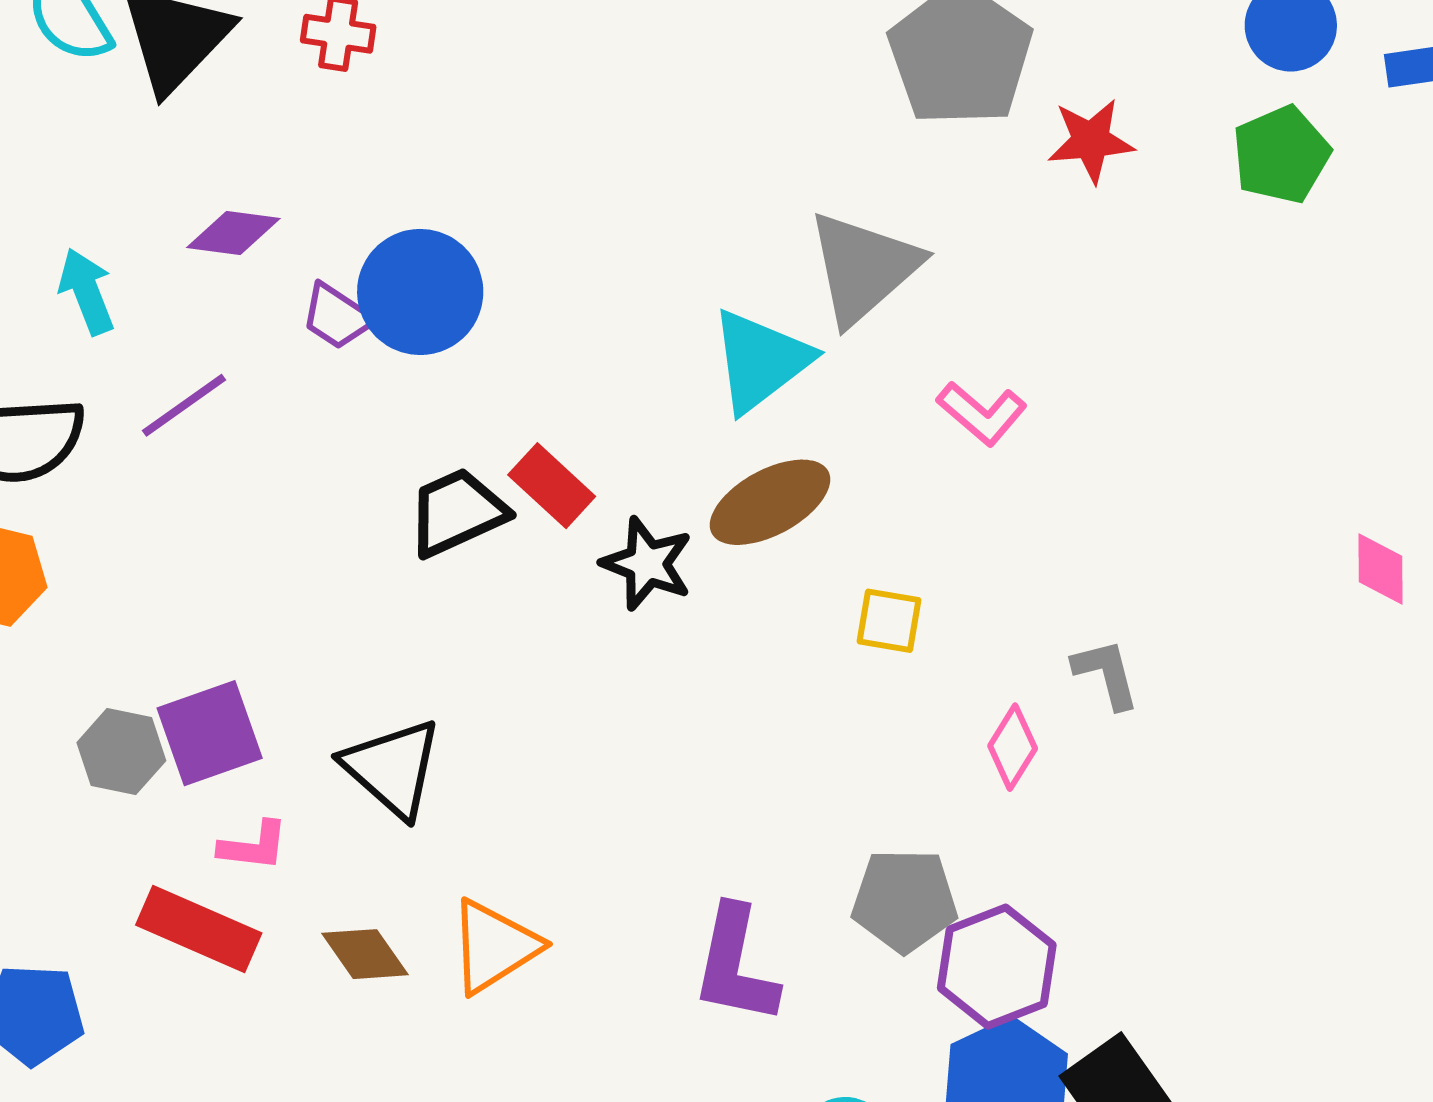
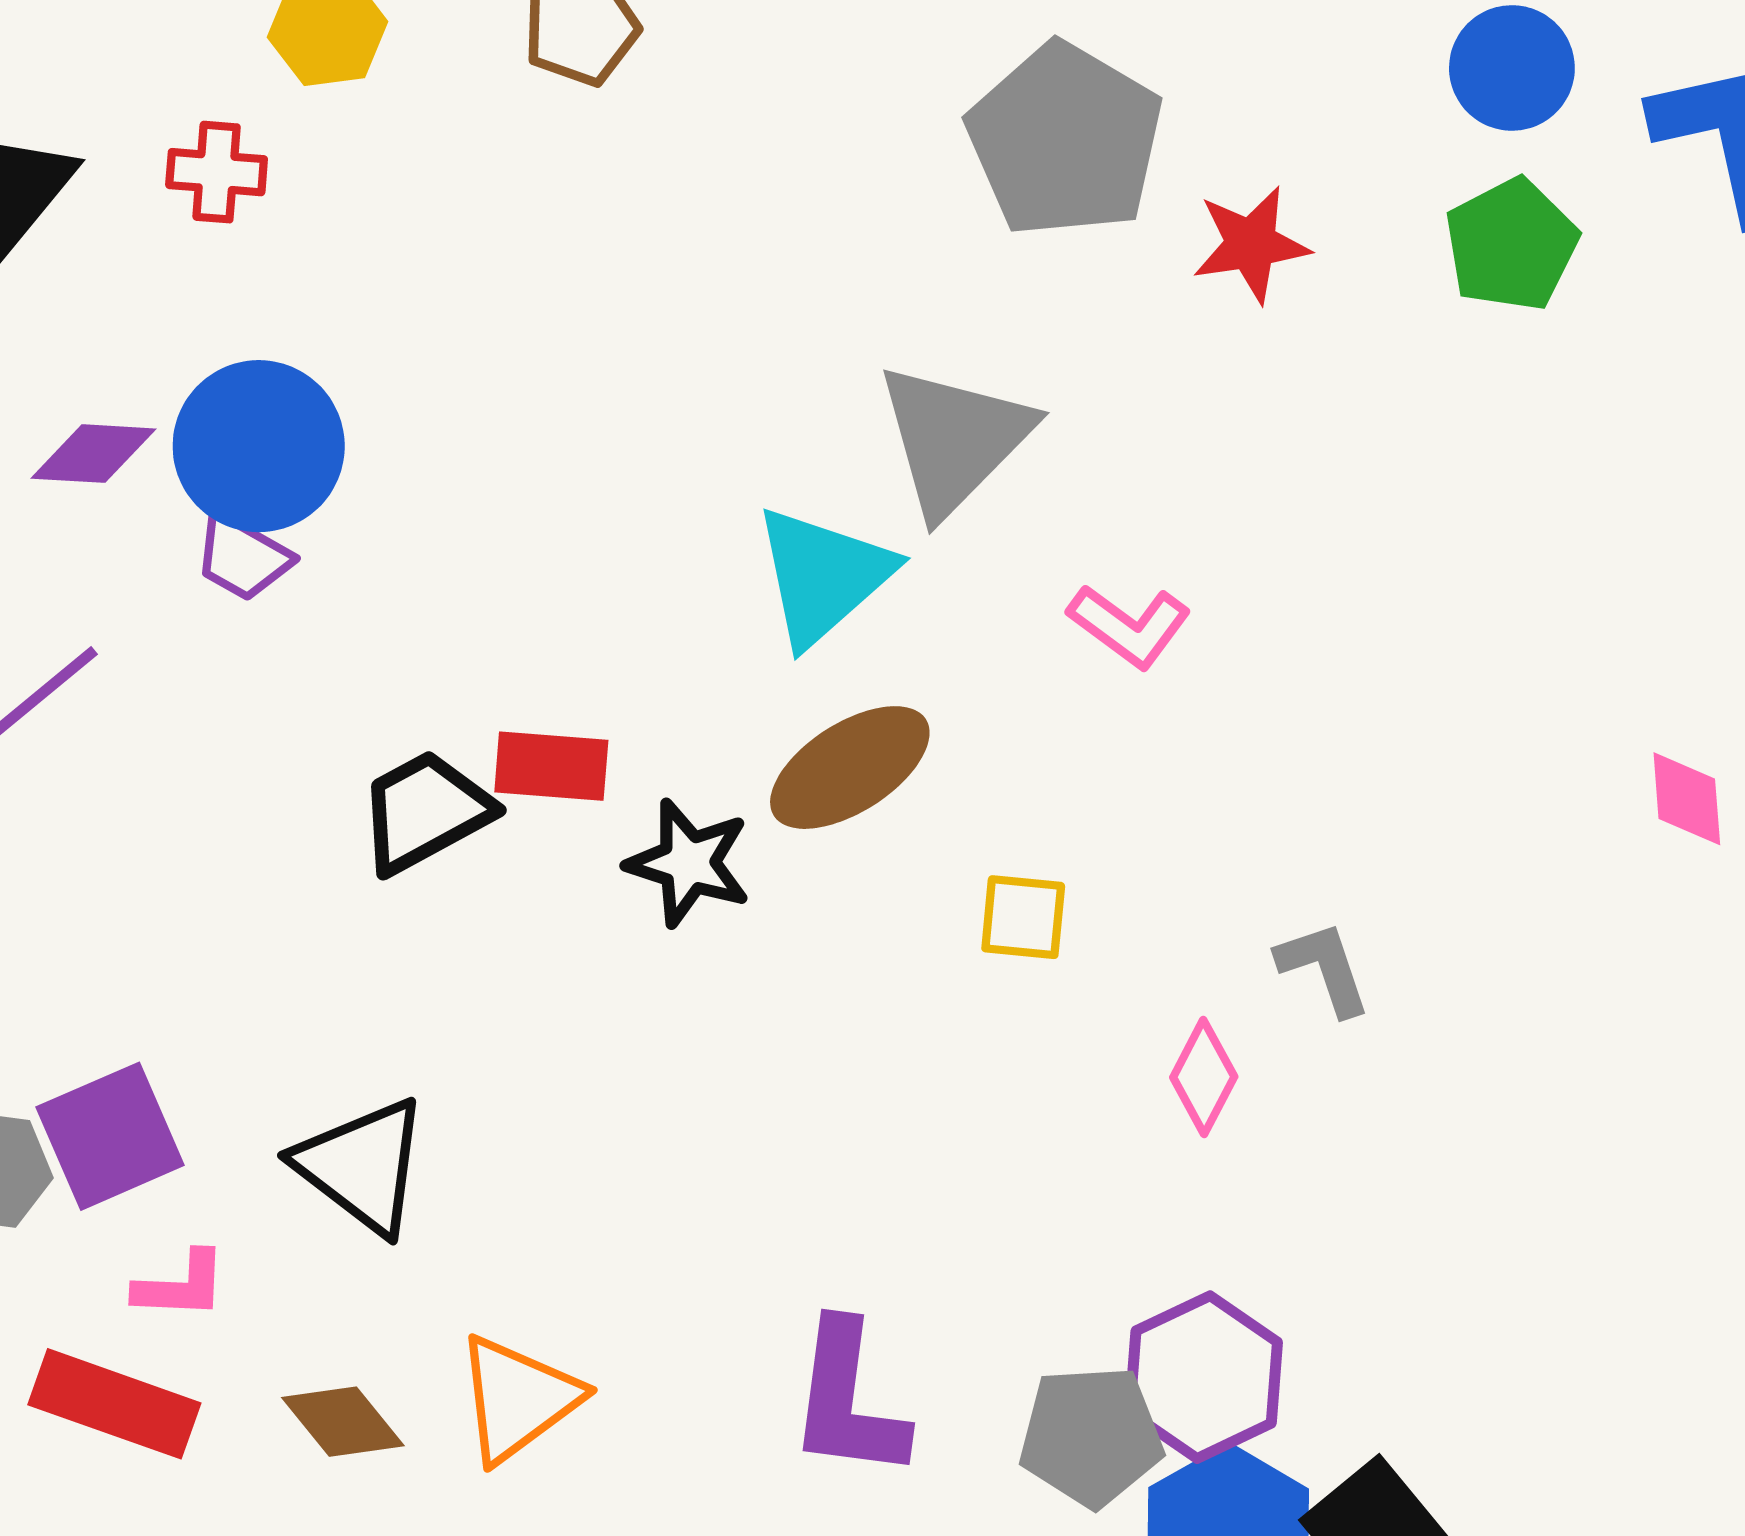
blue circle: (420, 292) -> (259, 446), moved
red rectangle: (552, 486) -> (551, 766), turned -34
gray pentagon: (905, 900) -> (1091, 1436), moved

